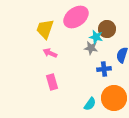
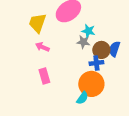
brown circle: (107, 29) -> (101, 50), moved
orange circle: (114, 98) -> (91, 84), moved

